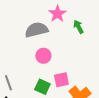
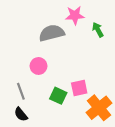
pink star: (57, 14) -> (75, 15), turned 30
pink circle: (43, 56) -> (38, 66), moved

